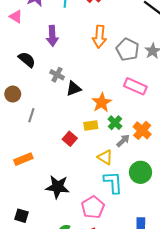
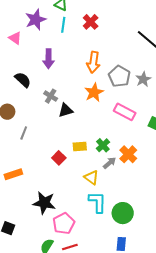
orange star: (102, 103) -> (94, 92), moved
green circle: (141, 172) -> (123, 213), moved
pink pentagon: (93, 207) -> (64, 223), moved

